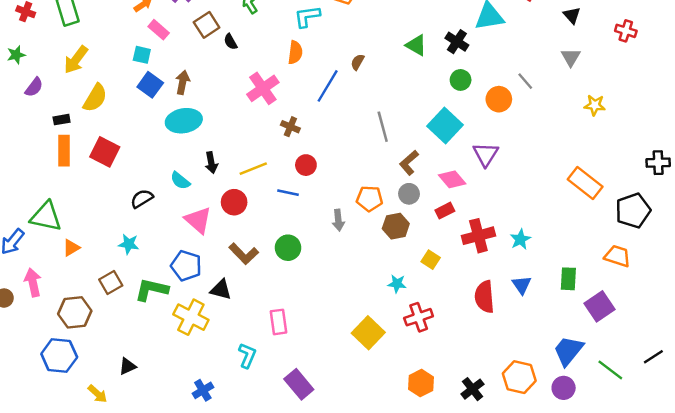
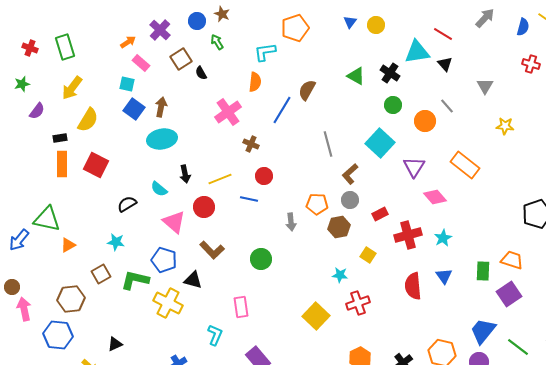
black triangle: (572, 15) -> (445, 64), moved
brown semicircle: (357, 62) -> (307, 90), size x1.5
pink diamond: (452, 179) -> (435, 197), moved
orange rectangle: (585, 183) -> (465, 165), moved
green circle: (288, 248) -> (261, 259), moved
orange trapezoid: (617, 256) -> (512, 260), moved
pink arrow: (33, 282) -> (24, 309), moved

